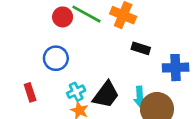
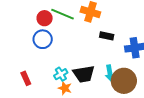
blue circle: (56, 58) -> (43, 39), moved
black trapezoid: (106, 95) -> (84, 74), turned 50

